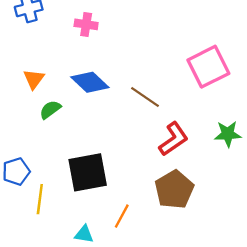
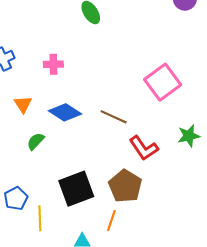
orange triangle: (34, 79) -> (23, 104), moved
red L-shape: (173, 139) -> (144, 148), turned 100
brown pentagon: (174, 190) -> (125, 186), moved

